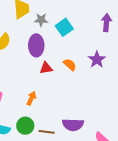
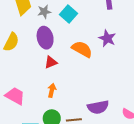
orange semicircle: (70, 65) -> (82, 49), size x1.5
red triangle: (46, 68) -> (51, 62), moved

